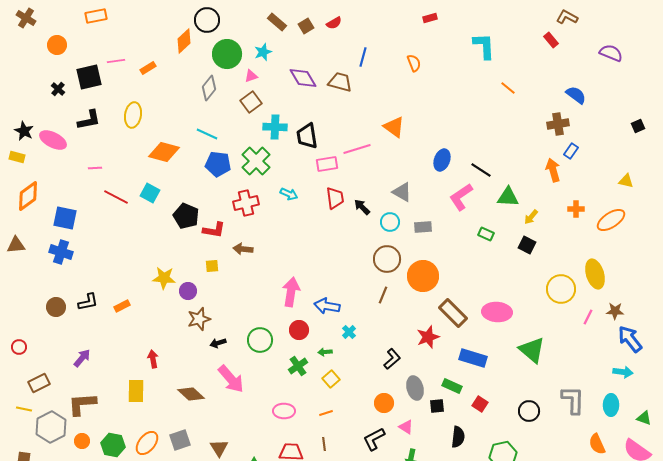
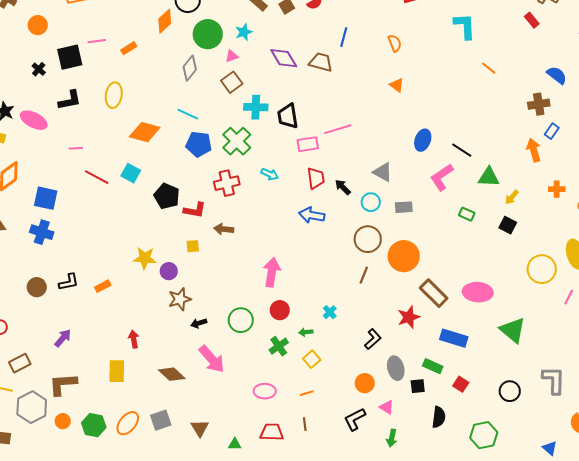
orange triangle: (394, 127) -> (397, 85), moved, size x0.7
blue arrow: (327, 306) -> (312, 215), moved

